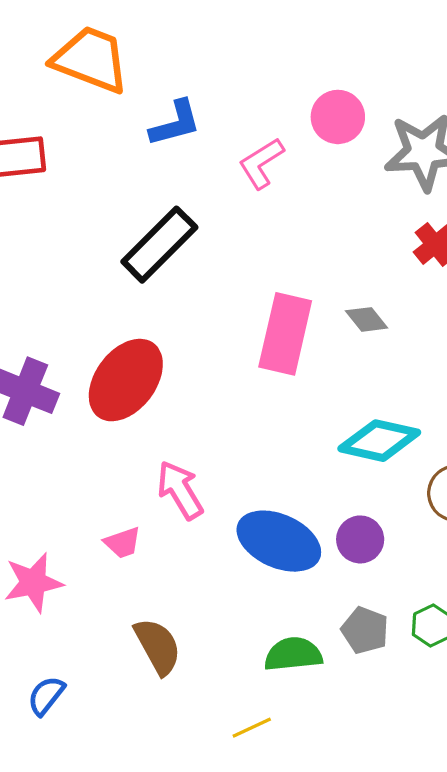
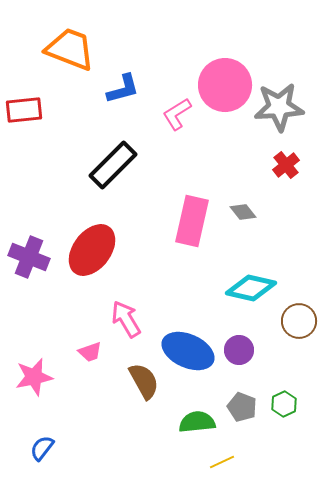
pink circle: (338, 117) -> (225, 85), size x1.6
brown semicircle: (158, 646) -> (144, 381), moved
yellow line: (252, 728) -> (222, 462), moved

